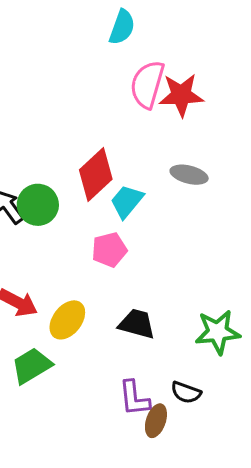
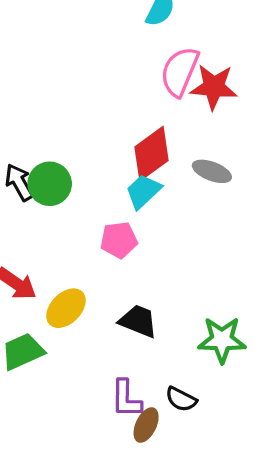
red diamond: (96, 174) -> (151, 154), moved

